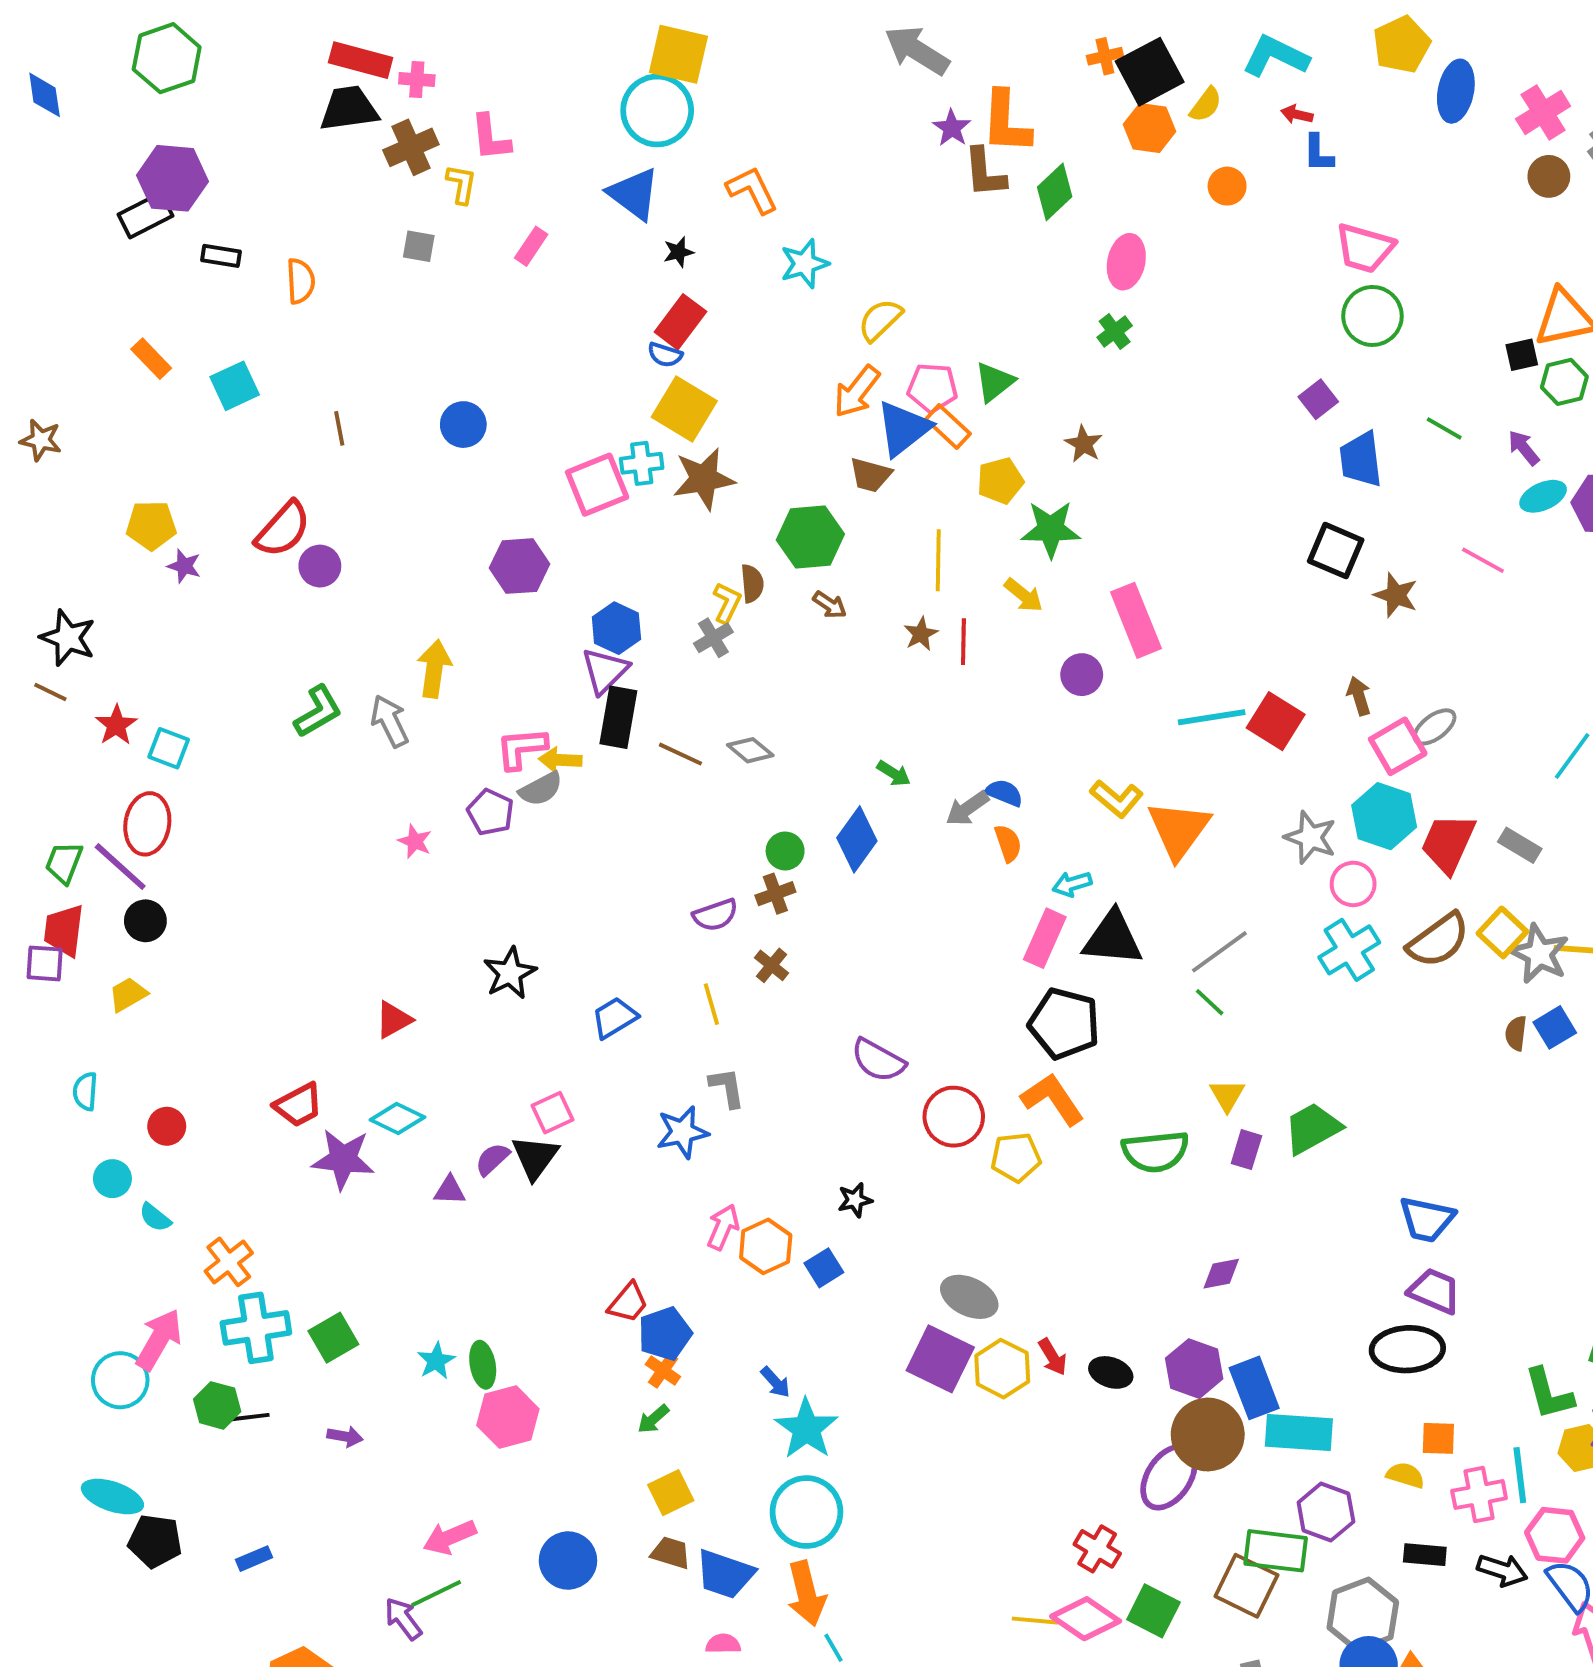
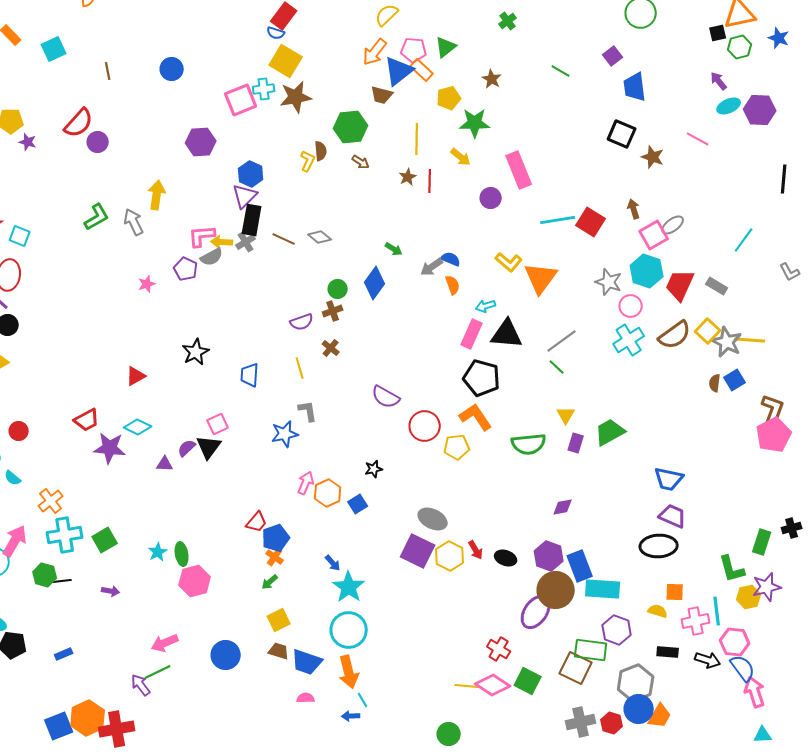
green line: (1444, 428) -> (561, 71), moved
gray cross: (713, 638) -> (246, 242), moved
pink star: (415, 841) -> (147, 284), turned 30
blue trapezoid: (615, 1018) -> (250, 375), turned -55

